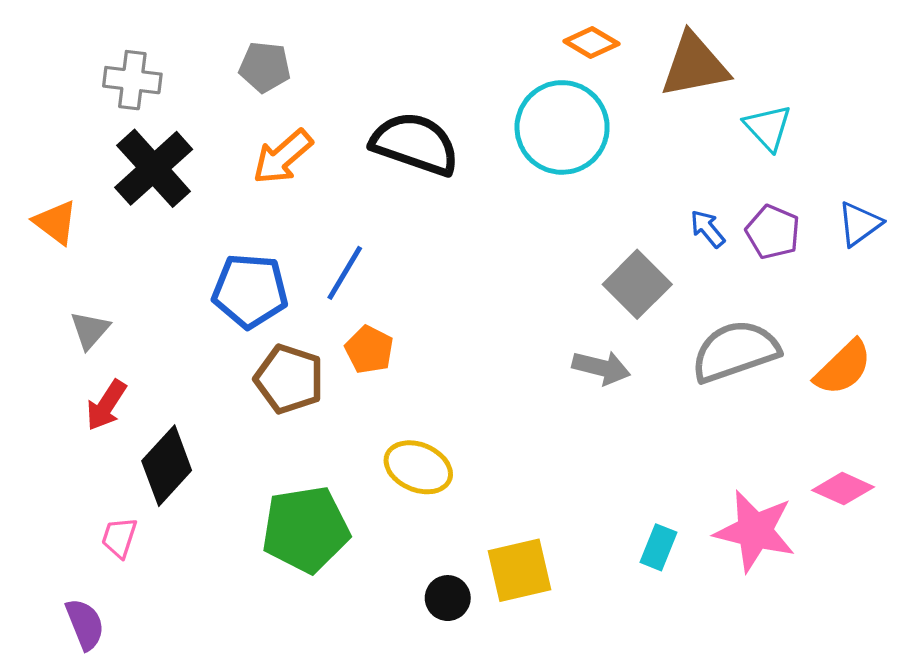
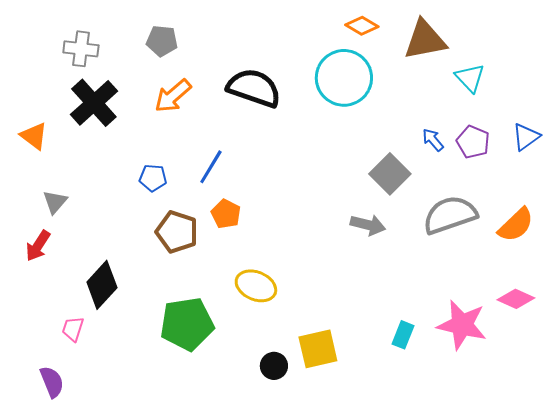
blue pentagon: (250, 291) -> (153, 178), size x0.6
red arrow: (106, 405) -> (38, 246), moved

